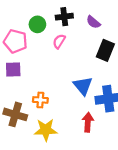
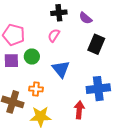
green circle: (37, 24) -> (32, 57), moved
blue triangle: (83, 86) -> (61, 69), moved

